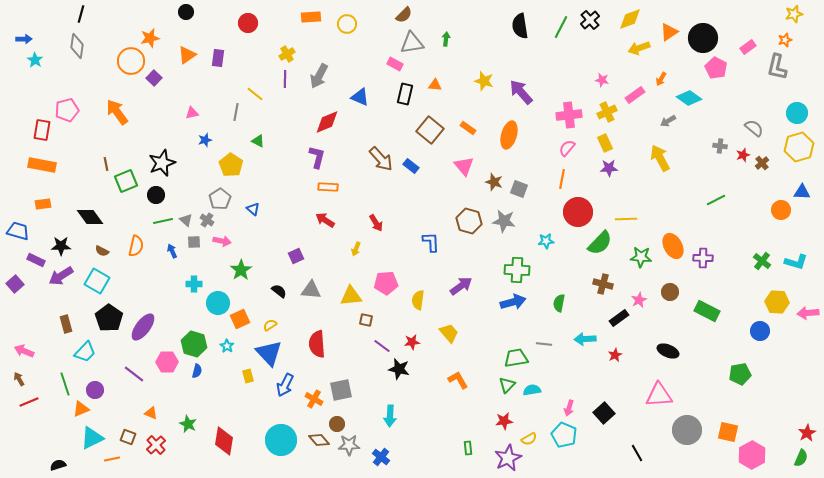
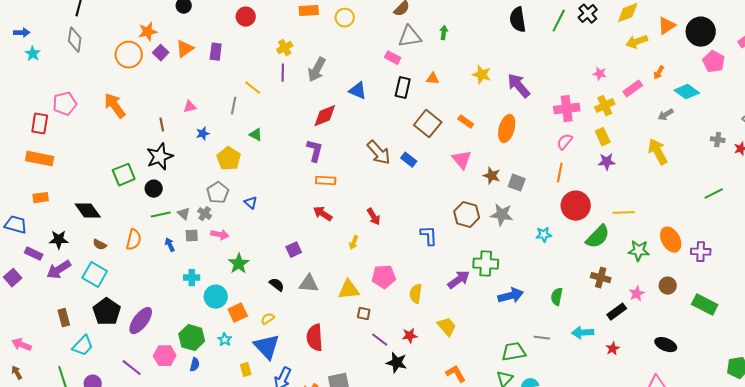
purple square: (154, 78) -> (161, 53), moved
brown line: (106, 164) -> (162, 125), moved
green cross: (517, 270) -> (486, 264), moved

